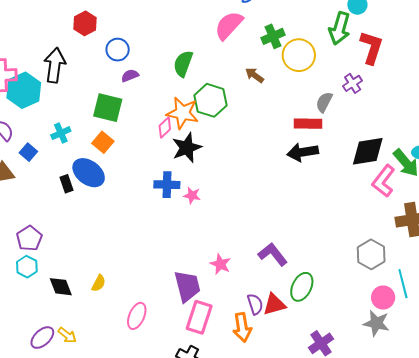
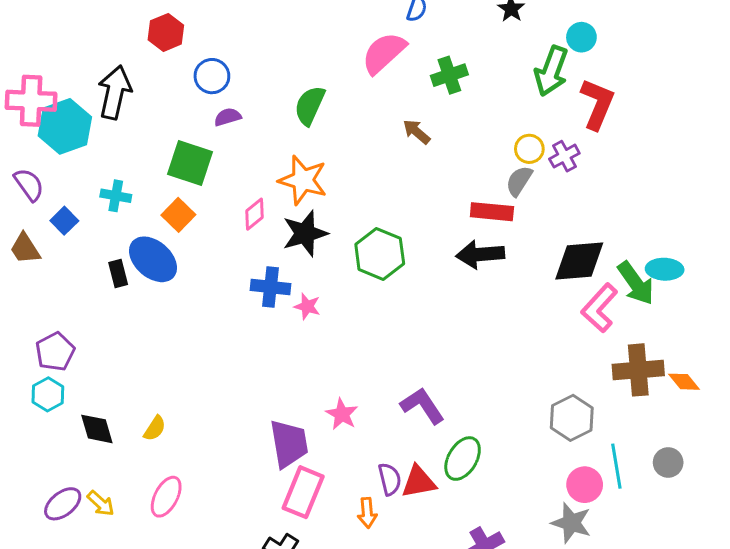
yellow circle: (299, 55) -> (529, 149), moved, size x0.6
green hexagon: (211, 100) -> (380, 254), moved
pink diamond: (165, 128) -> (255, 214), moved
cyan cross: (61, 133) -> (116, 196), turned 30
pink ellipse: (137, 316) -> (166, 497), moved
orange arrow: (242, 327) -> (367, 513), size x0.7

